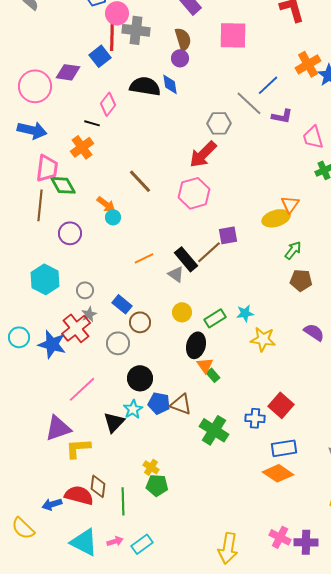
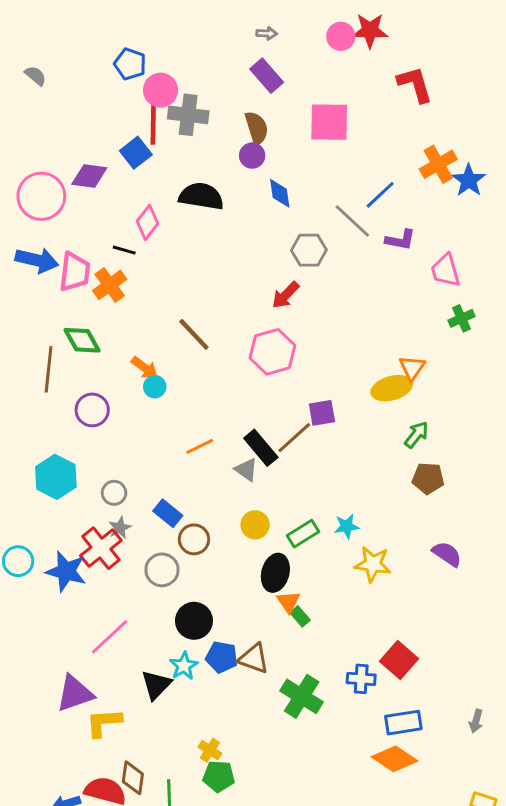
blue diamond: (170, 84) -> (280, 193), moved
red arrow: (203, 154) -> (286, 295), size x0.7
pink trapezoid: (47, 168) -> (75, 272), moved

